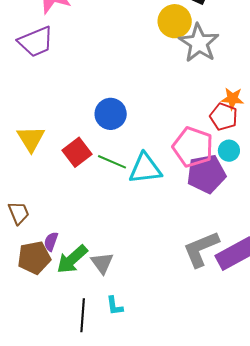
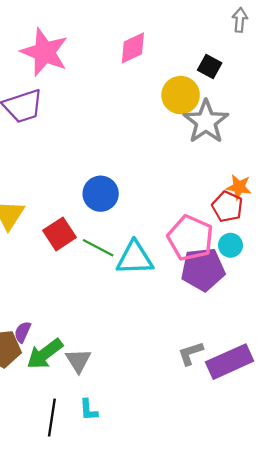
gray L-shape: (201, 249) -> (191, 353), size x0.6

